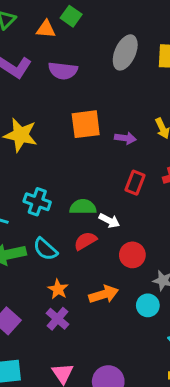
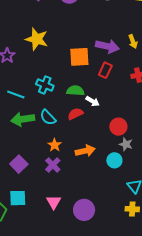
orange square: (86, 124) -> (79, 57), moved
purple arrow: (125, 138) -> (107, 46), size x1.6
red rectangle: (135, 183) -> (105, 70), moved
red circle: (132, 255) -> (118, 127), moved

